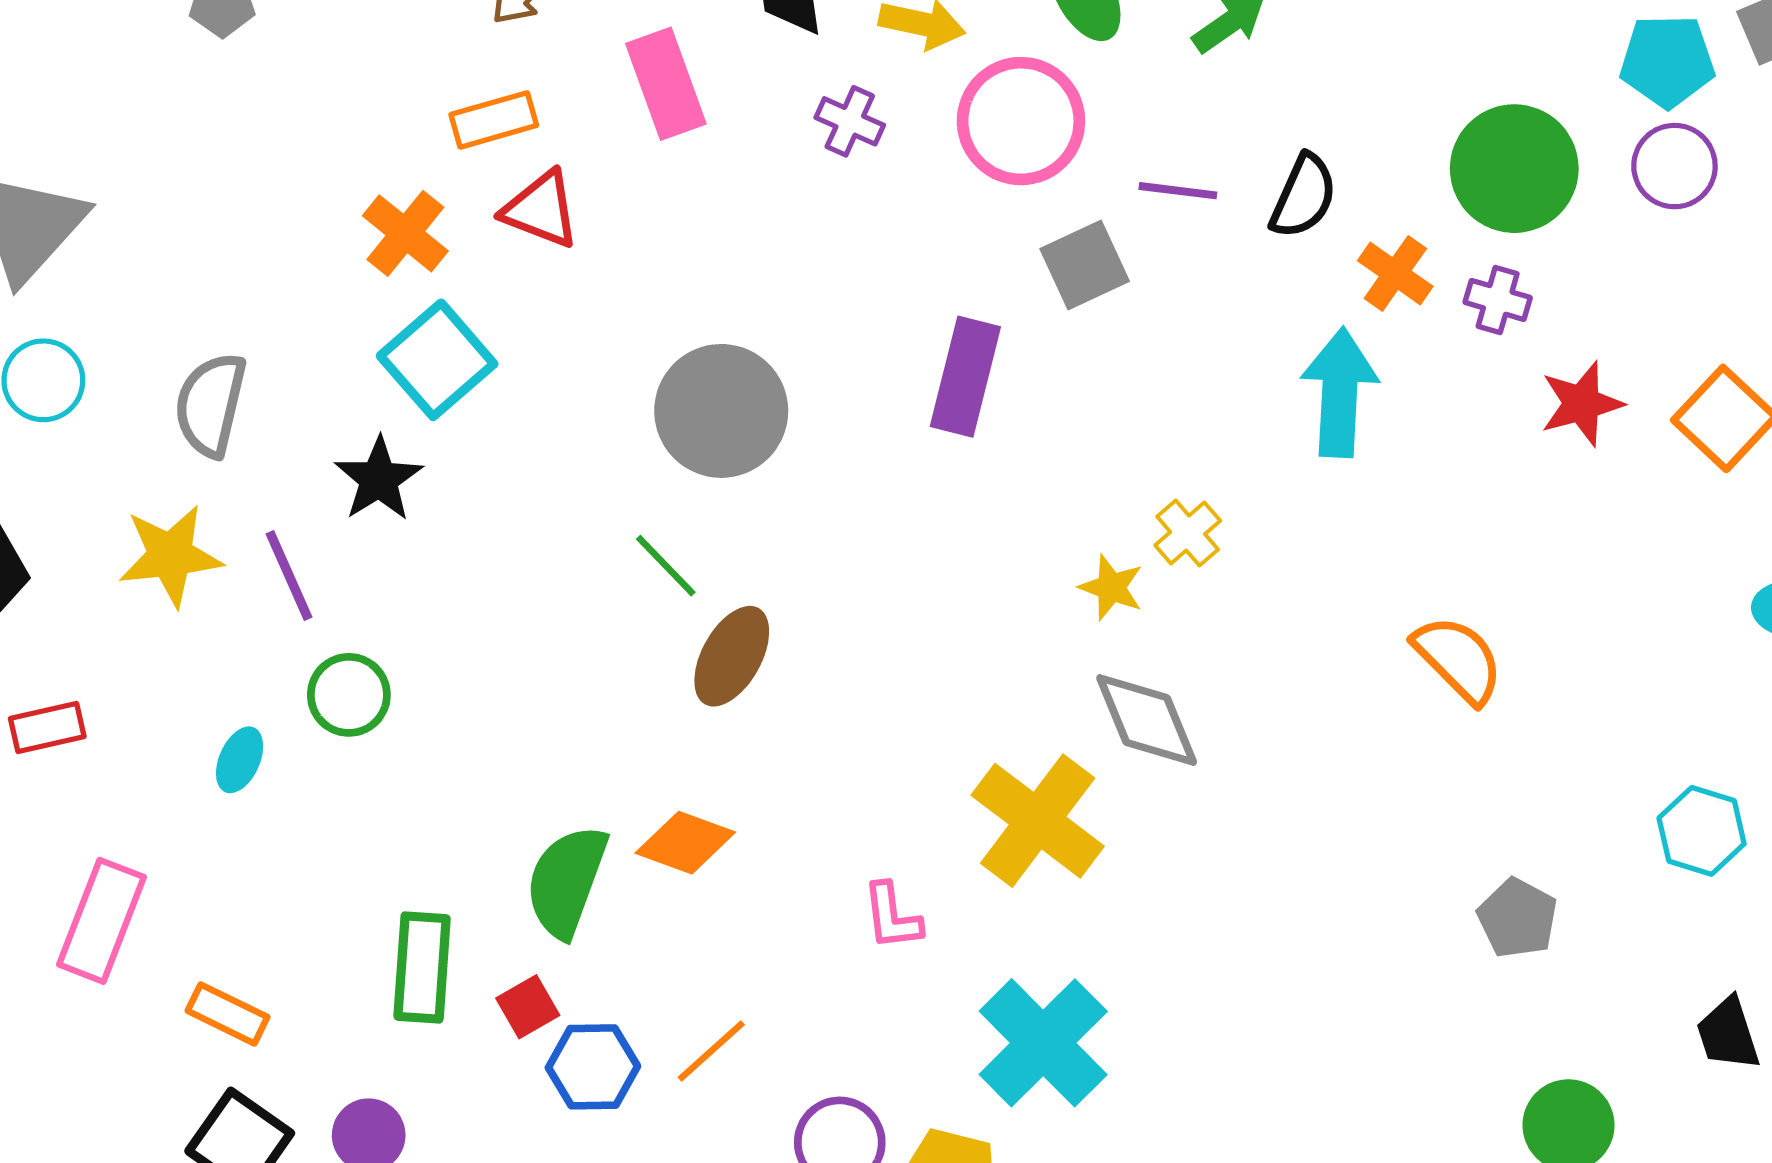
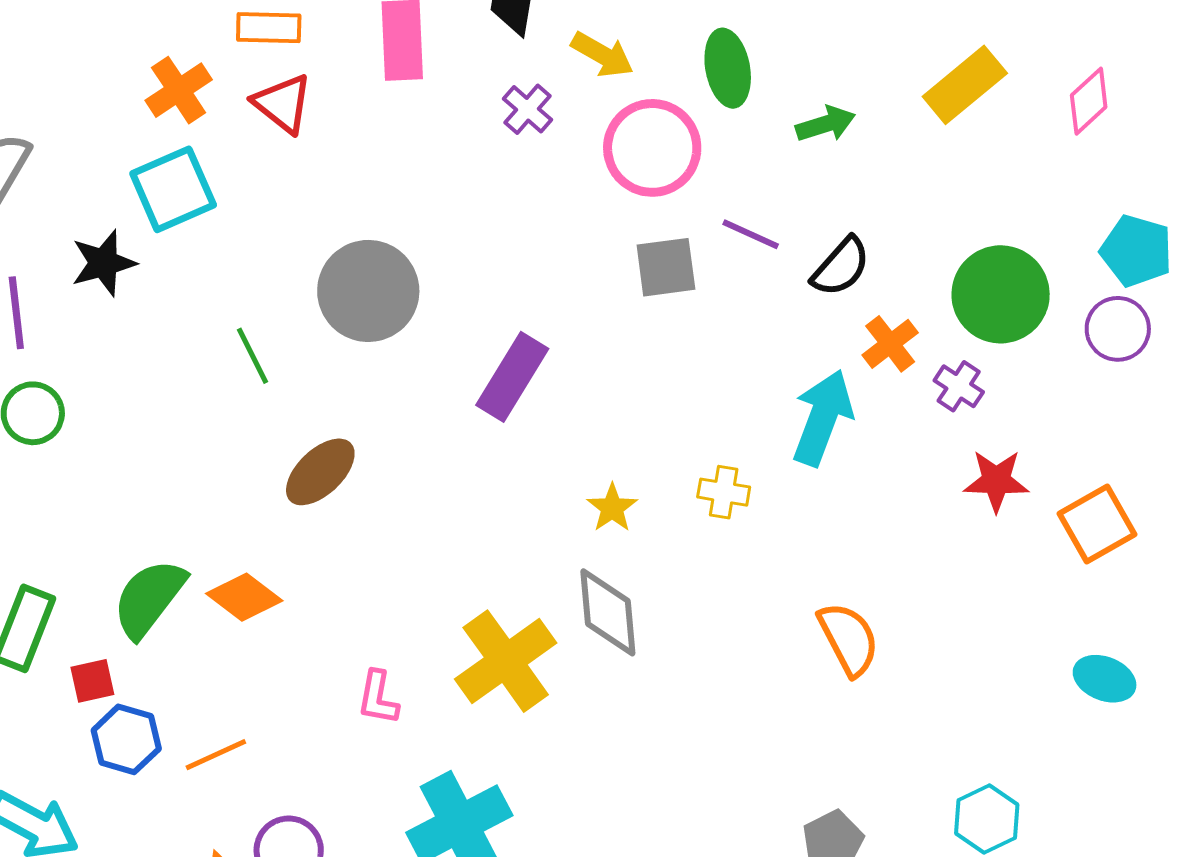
purple rectangle: (965, 377) -> (512, 377), moved
yellow cross: (1188, 533) -> (724, 492), moved, turned 33
green line: (666, 566) -> (253, 356), moved

